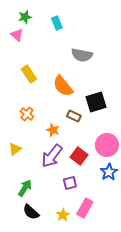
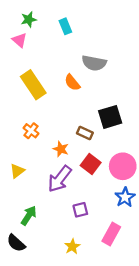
yellow rectangle: (29, 74) -> (33, 85), size x1.4
orange semicircle: (63, 86) -> (72, 83), moved, size x0.7
red square: (79, 156) -> (91, 164), moved
pink rectangle: (85, 208) -> (111, 234), moved
black semicircle: (31, 212) -> (16, 243), moved

